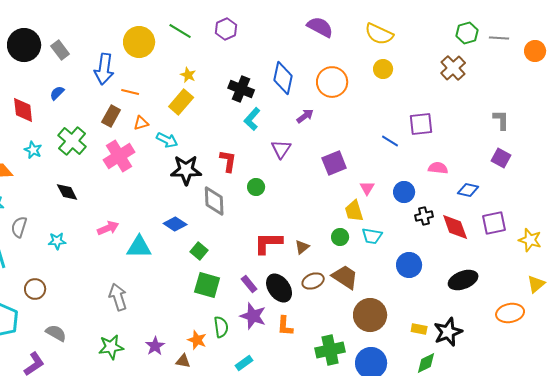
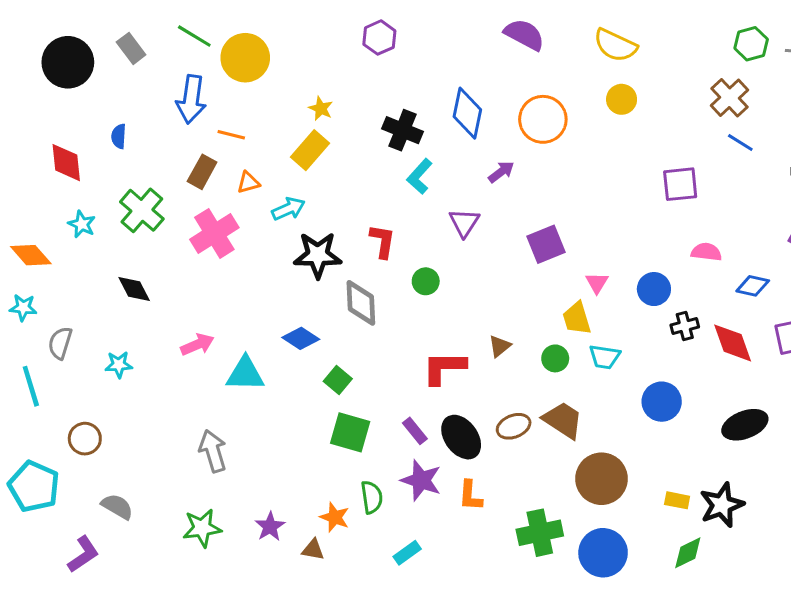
green line: (180, 31) -> (194, 36), moved
gray rectangle: (60, 50) -> (131, 48), moved
blue semicircle: (57, 93) -> (119, 136), turned -42
cyan arrow: (167, 140) -> (288, 209), turned -50
blue line: (390, 141) -> (740, 142), moved
brown triangle: (302, 247) -> (500, 346), moved

